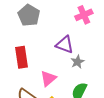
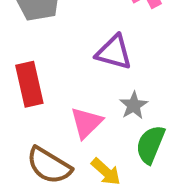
gray star: (77, 62) -> (134, 105), moved

